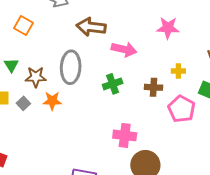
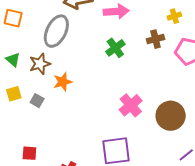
gray ellipse: (71, 67) -> (56, 31), moved, turned 40
gray square: (23, 103) -> (37, 101), moved
pink cross: (125, 135) -> (131, 105), moved, turned -30

